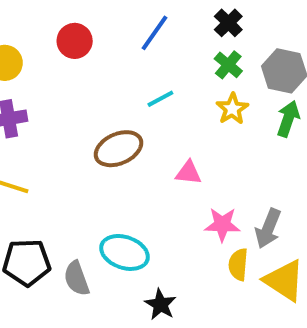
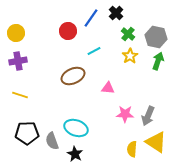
black cross: (228, 23) -> (116, 13), moved
red circle: (75, 41) -> (68, 31), moved
yellow semicircle: (238, 264) -> (132, 149), moved
black star: (160, 304) -> (75, 154), moved

